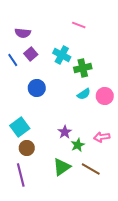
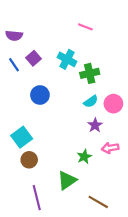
purple semicircle: (23, 33) -> (14, 36), moved
purple star: (65, 132) -> (95, 125), moved
brown line: (91, 169) -> (98, 202), moved
purple line: (21, 175) -> (37, 198), moved

